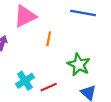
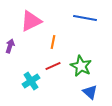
red line: (49, 87) -> (53, 66), moved

